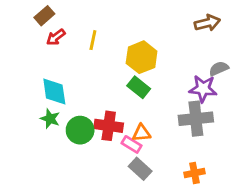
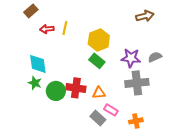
red arrow: (56, 37) -> (47, 29), moved, turned 32
gray semicircle: (219, 69) -> (155, 57), moved
purple star: (203, 89) -> (131, 58), moved
pink rectangle: (132, 144) -> (111, 110), moved

